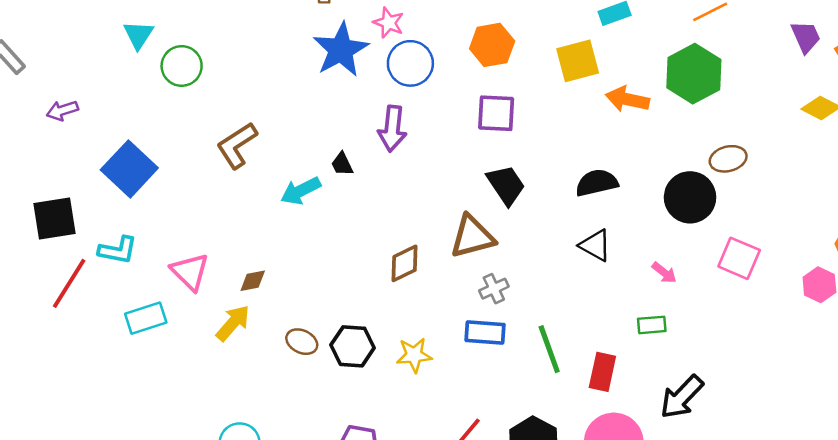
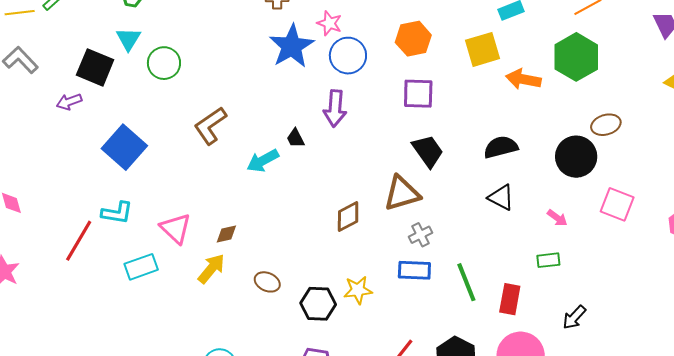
black square: (54, 219) -> (95, 67), moved, turned 33
black hexagon: (353, 346) -> (318, 304), moved
black arrow: (682, 397) -> (574, 317), size x0.7

